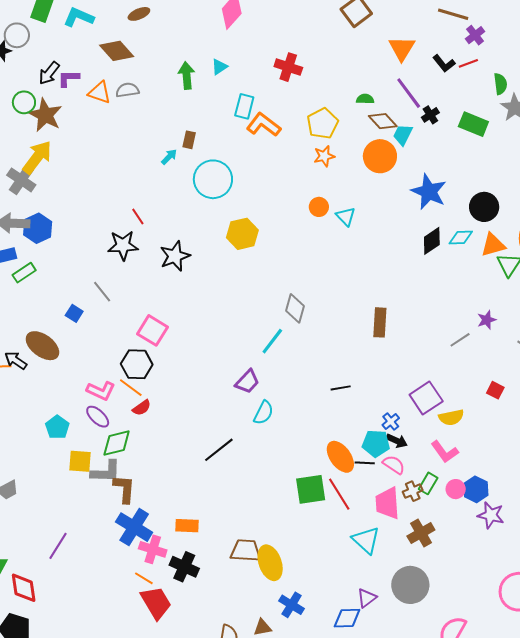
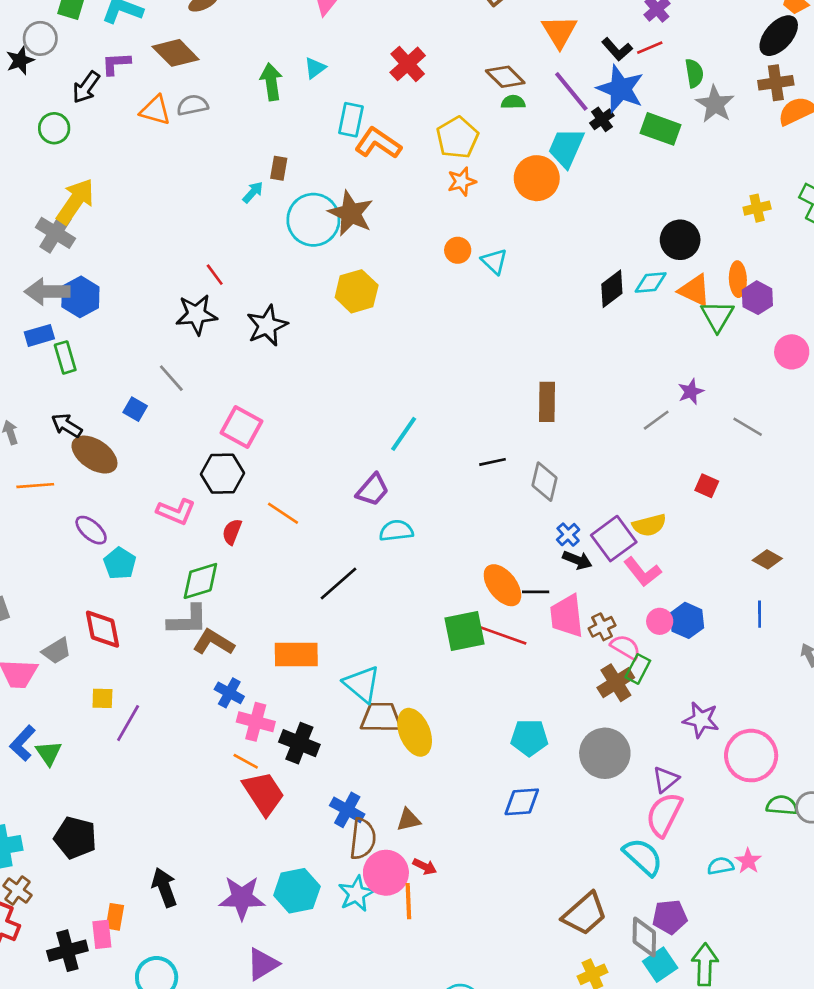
red cross: (288, 67) -> (408, 64), turned 32
purple L-shape: (69, 78) -> (116, 64), moved
brown star: (45, 115) -> (351, 213), moved
brown diamond: (383, 121) -> (505, 77), moved
cyan trapezoid: (403, 135) -> (566, 148), size x1.4
blue star: (429, 192) -> (620, 89), moved
orange triangle: (493, 245) -> (694, 290), turned 44
green rectangle: (24, 273) -> (65, 357), turned -70
gray diamond: (295, 308) -> (544, 482), moved
black arrow: (16, 360) -> (67, 425), moved
orange line: (131, 388) -> (283, 513), moved
black line: (341, 388) -> (493, 462), moved
purple square: (426, 398) -> (614, 539), moved
red semicircle: (142, 408) -> (232, 532), turned 150
cyan semicircle: (264, 413) -> (396, 531), turned -120
purple ellipse: (98, 417) -> (91, 530), moved
cyan pentagon: (376, 443) -> (529, 738), moved
yellow square: (80, 461) -> (102, 698), moved, size x0.7
pink semicircle: (394, 465) -> (625, 647), moved
green rectangle: (428, 483) -> (638, 669), moved
brown L-shape: (124, 489) -> (214, 642), turned -60
red line: (339, 494) -> (503, 636), turned -36
pink trapezoid: (387, 503) -> (567, 616), moved
purple star: (491, 515) -> (701, 720), moved
orange rectangle: (187, 526) -> (296, 655), moved, size x1.4
blue cross: (134, 527) -> (229, 693), size x0.6
cyan triangle: (366, 540) -> (362, 684), moved
red diamond: (24, 588) -> (102, 629), moved
purple triangle: (367, 598) -> (666, 779), moved
blue cross: (292, 605) -> (347, 810), moved

